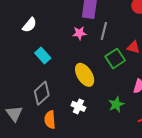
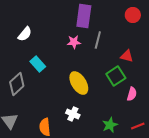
green square: (115, 59) -> (116, 76), moved
gray diamond: (42, 93) -> (17, 84), moved
green star: (116, 104) -> (110, 125), moved

